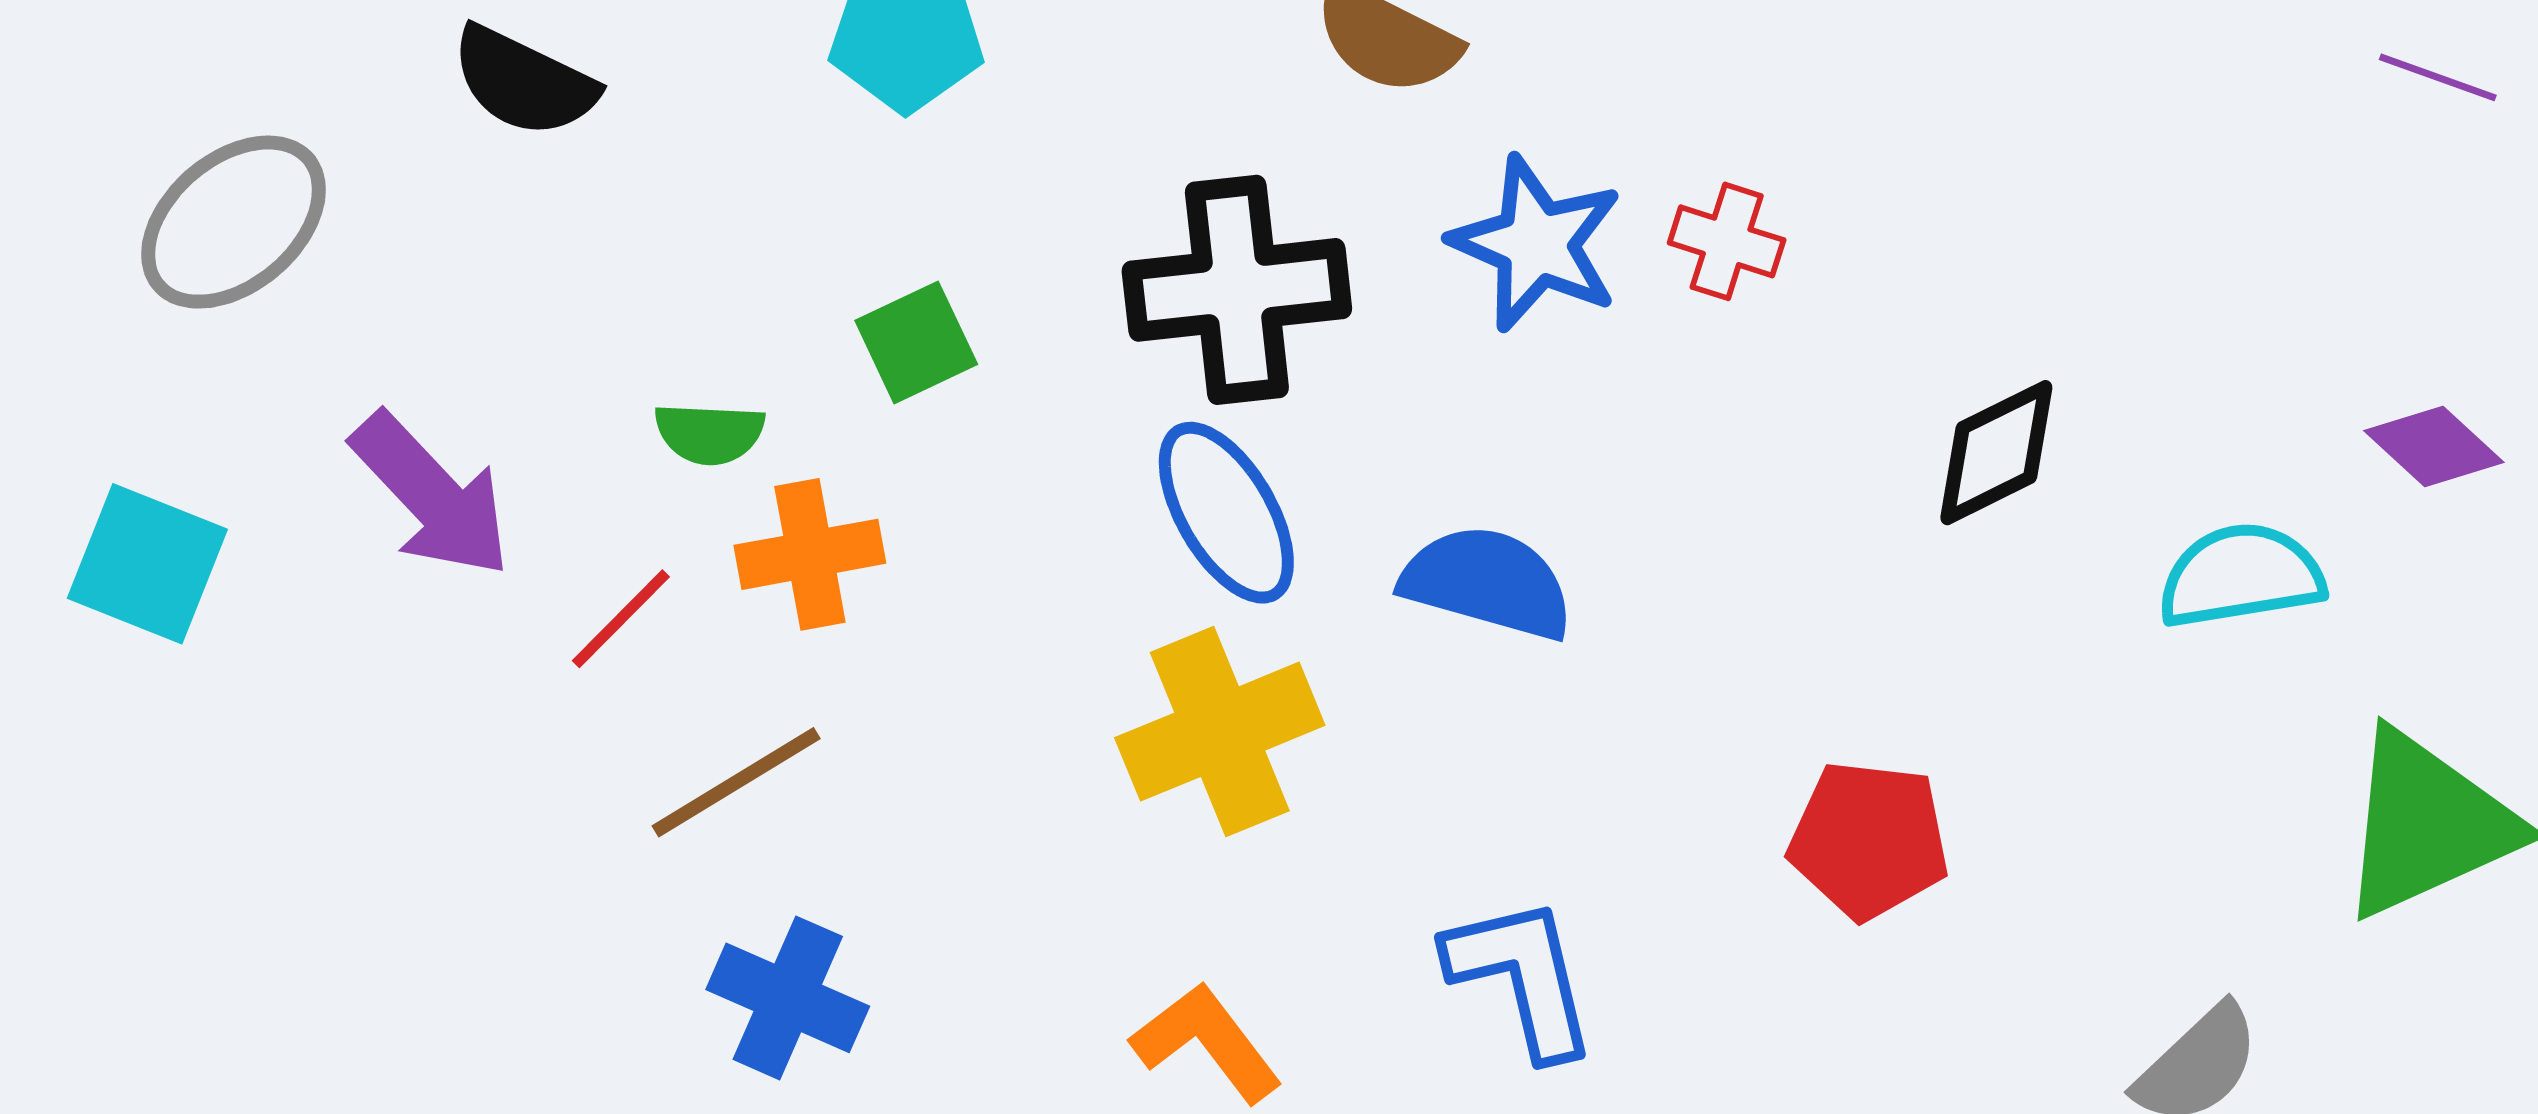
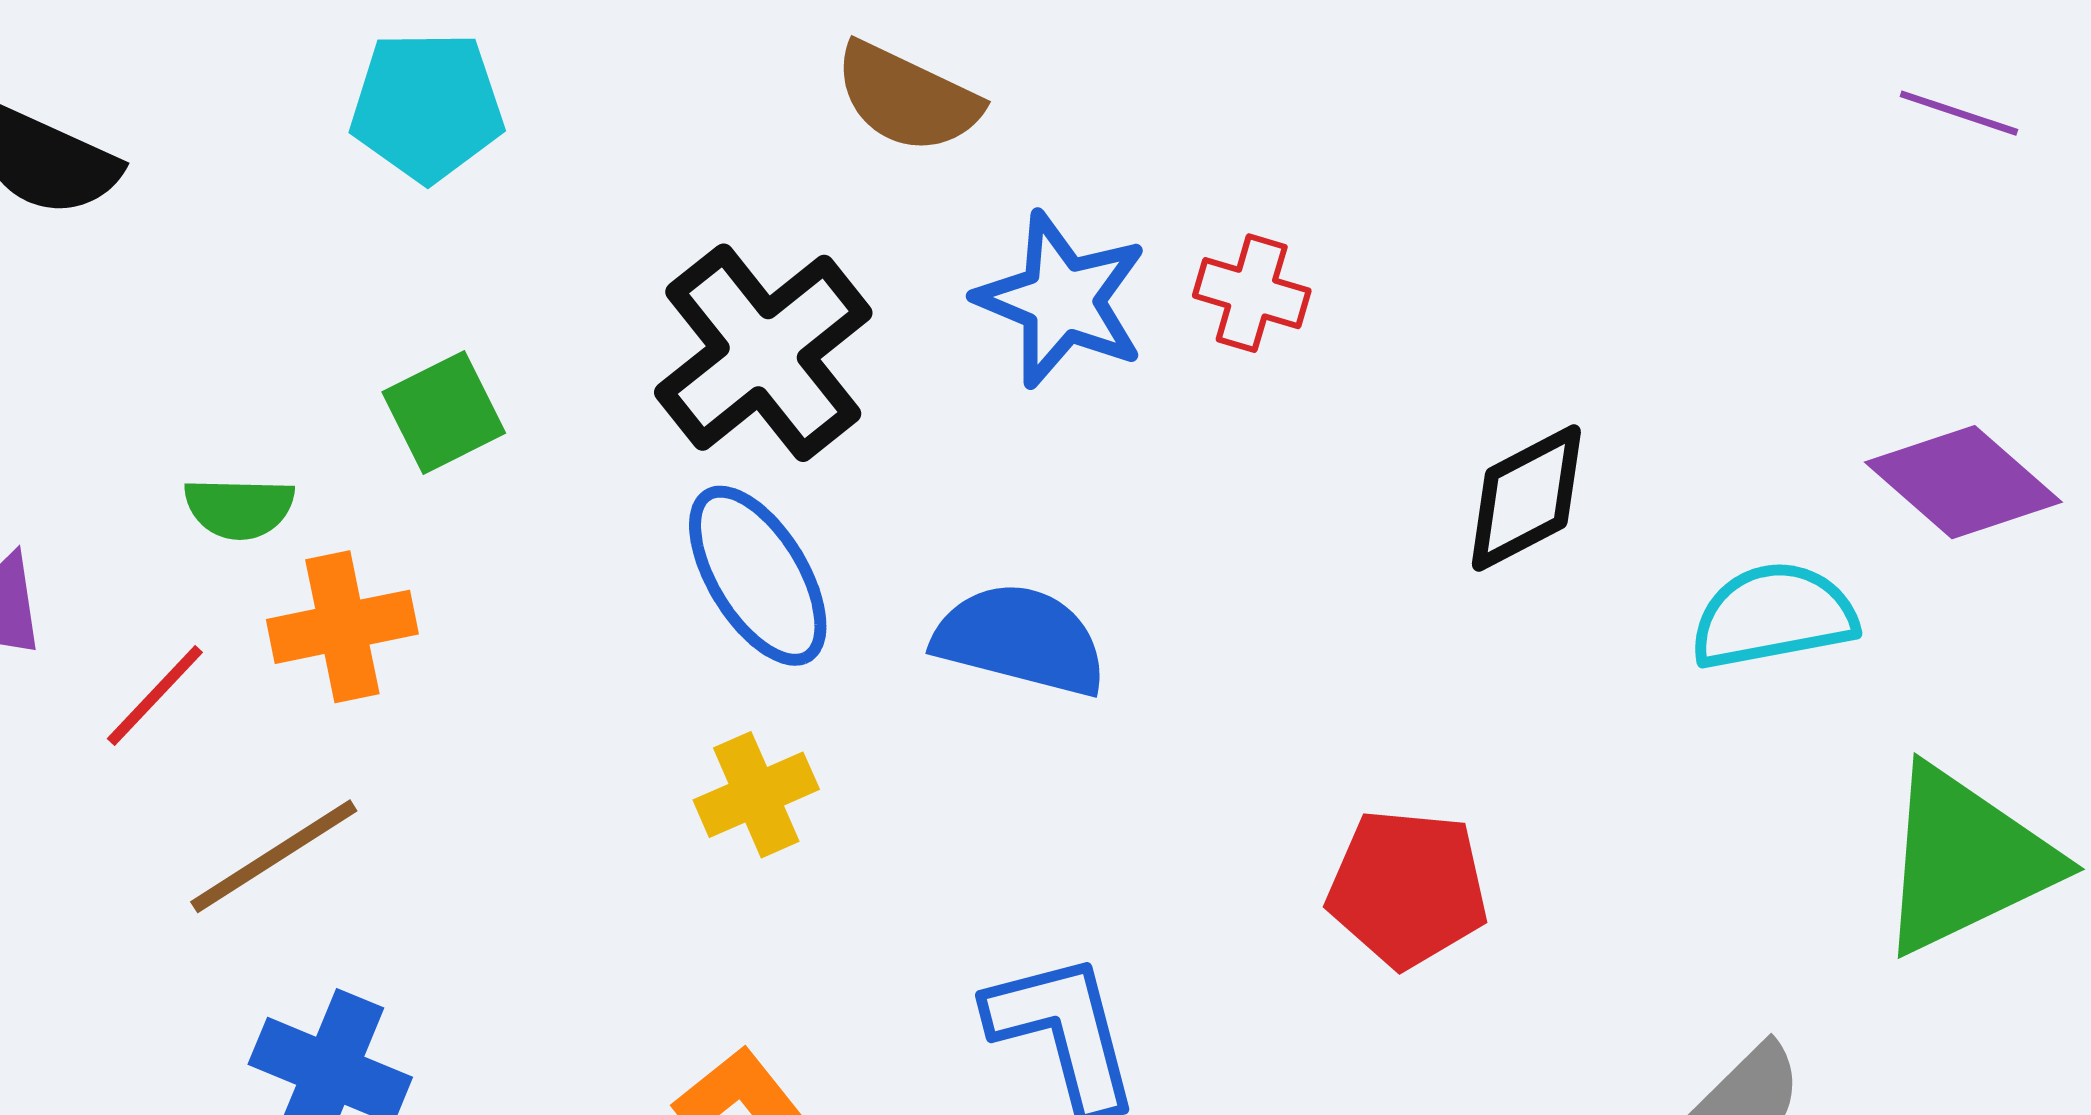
black cross: (1237, 290) -> (763, 353), turned -31
purple diamond: (2434, 446) -> (1963, 482), size x1.4
yellow cross: (1220, 732) -> (756, 795), size x0.6

